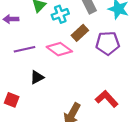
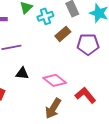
pink diamond: (59, 49) -> (55, 80), moved
black triangle: (37, 77) -> (22, 73), turned 32

